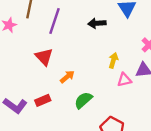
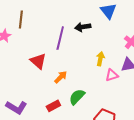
purple line: (55, 21) -> (60, 38), moved
red rectangle: (43, 100) -> (53, 106), moved

